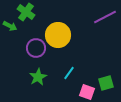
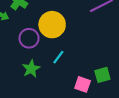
cyan line: (69, 73) -> (58, 57), moved

